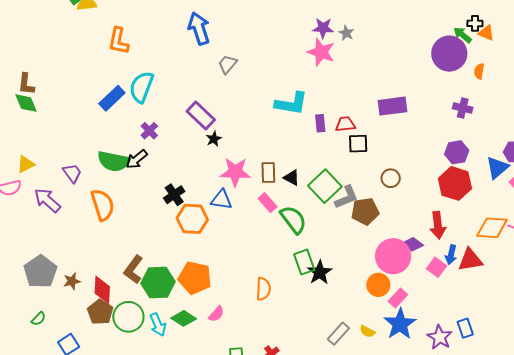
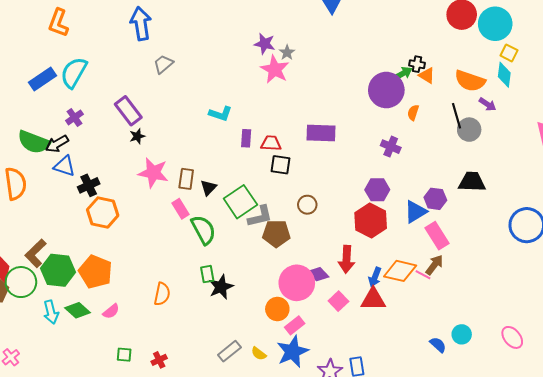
green arrow: (462, 35) -> (403, 74), turned 102
pink star: (321, 52) -> (275, 69), moved
cyan L-shape: (291, 103) -> (221, 114), size x0.7
black triangle: (292, 178) -> (209, 188), turned 36
blue triangle: (221, 200) -> (64, 166), moved
blue arrow: (451, 255) -> (375, 277), moved
green rectangle: (304, 262) -> (207, 274), size x0.7
green circle: (128, 317) -> (21, 282), moved

